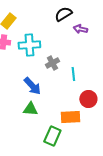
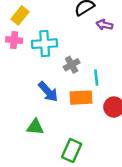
green triangle: (30, 109) -> (35, 127), moved
orange rectangle: (70, 117) -> (81, 98), moved

